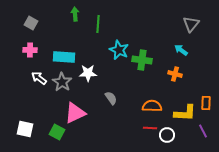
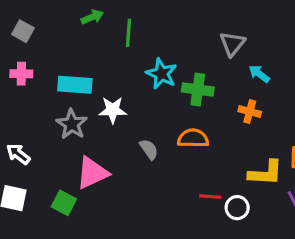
green arrow: (75, 14) -> (92, 17), turned 72
gray triangle: (191, 24) -> (232, 44), moved
white arrow: (39, 78) -> (18, 154), moved
orange semicircle: (152, 106) -> (193, 138), moved

